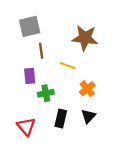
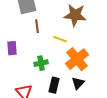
purple rectangle: (30, 76) -> (12, 48), moved
orange cross: (87, 89) -> (77, 59), size x1.6

